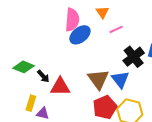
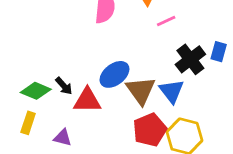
blue ellipse: (80, 35) -> (114, 74), moved
green diamond: (23, 67) -> (36, 91), moved
yellow rectangle: (31, 103) -> (28, 123), moved

